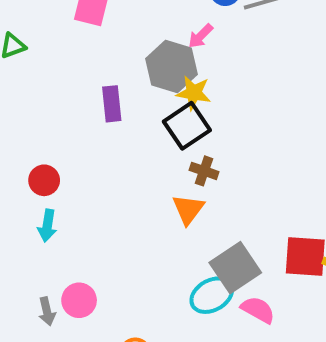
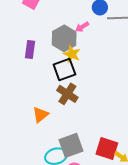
brown cross: (204, 171) -> (67, 94), size x1.5
orange triangle: (188, 209) -> (40, 115), moved

